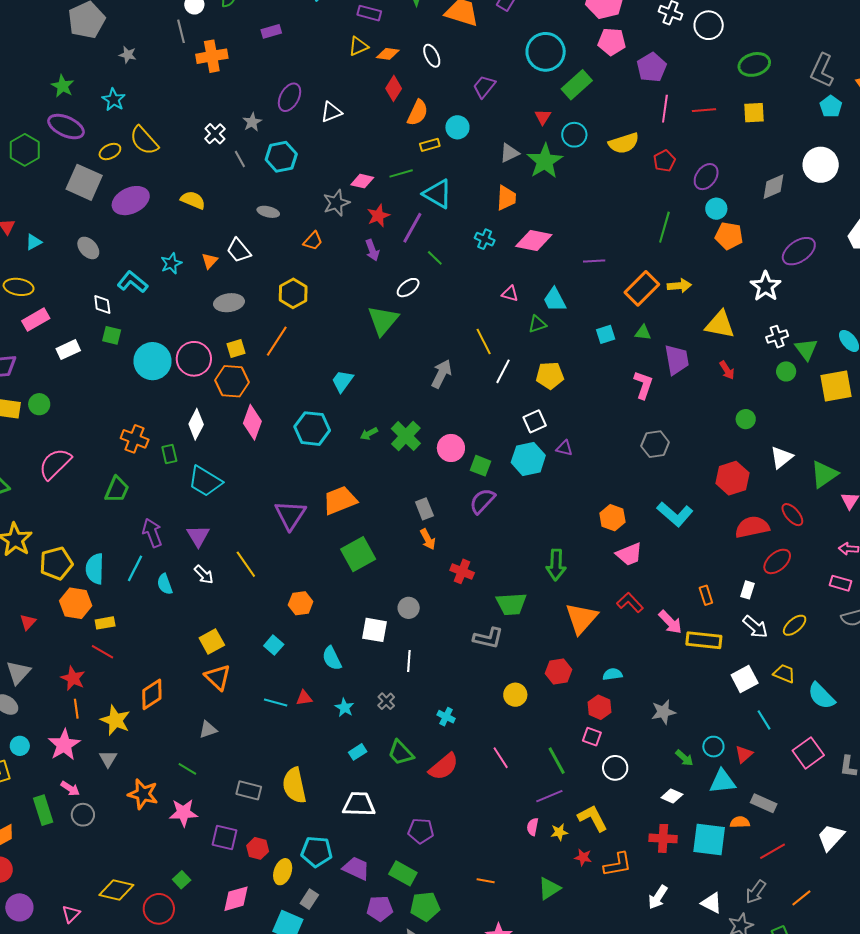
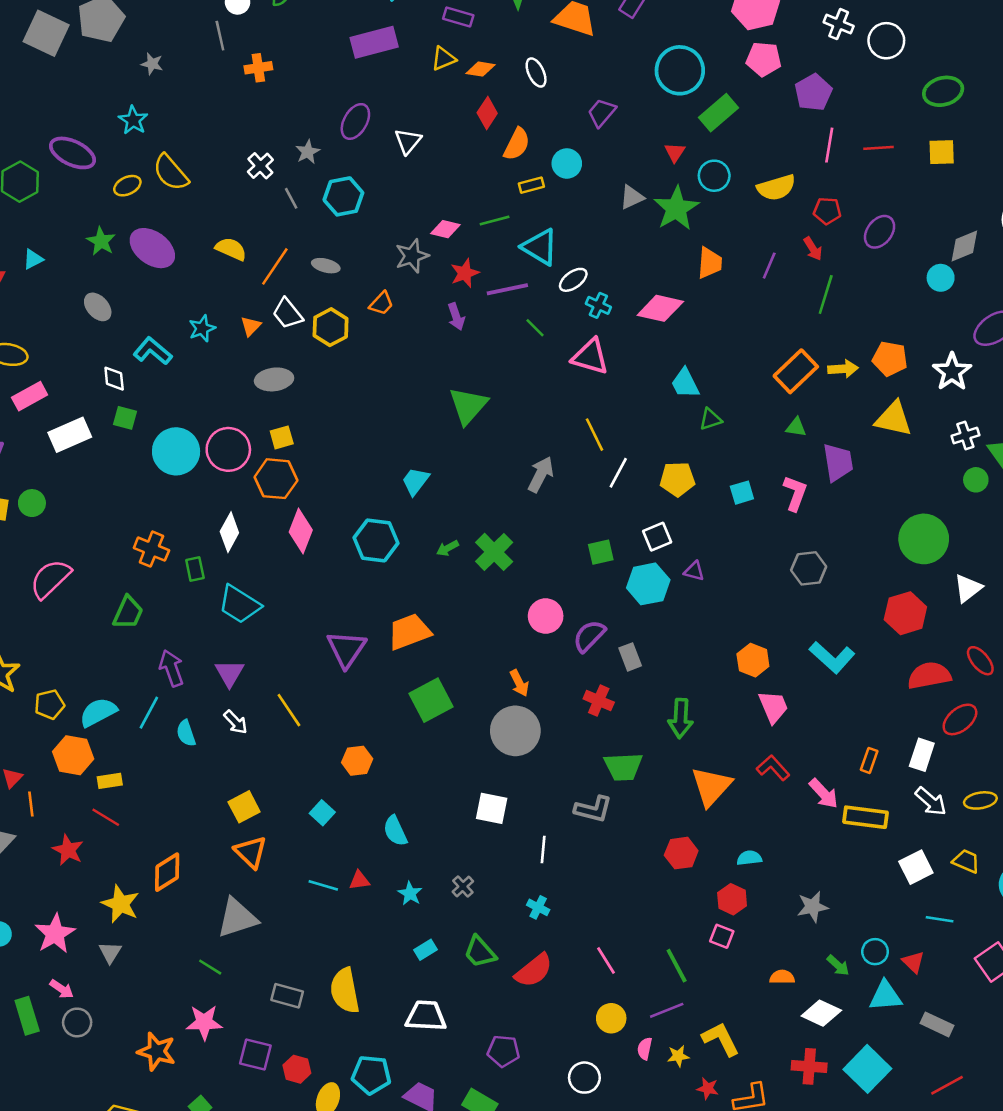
purple rectangle: (271, 31) -> (374, 42), moved, size x1.8
orange cross: (212, 56) -> (258, 68), size x0.7
green star: (63, 86) -> (101, 241), moved
white triangle: (331, 112) -> (408, 141), turned -30
red pentagon: (664, 161) -> (827, 211), turned 30
gray square: (84, 182) -> (46, 33), moved
orange trapezoid: (506, 198) -> (710, 263), moved
purple ellipse: (131, 201) -> (152, 248), turned 60
cyan circle: (716, 209) -> (941, 278), moved
purple line: (412, 228) -> (507, 289), turned 48
orange pentagon: (729, 236) -> (890, 359), moved
cyan triangle: (34, 242) -> (33, 259), moved
purple line: (594, 261) -> (769, 266), moved, turned -65
white ellipse: (408, 288) -> (573, 280), moved
yellow hexagon: (293, 293) -> (331, 327), moved
pink triangle: (510, 294) -> (590, 357), moved, size x1.8
green triangle: (537, 324) -> (711, 419), moved
cyan square: (606, 334) -> (742, 493), moved
orange line: (277, 341) -> (275, 266), moved
white rectangle: (68, 350) -> (70, 435), size x1.4
red arrow: (727, 370) -> (813, 249), moved
green circle: (746, 419) -> (924, 539), size x2.0
pink circle: (451, 448) -> (546, 616), moved
green square: (481, 466) -> (601, 552), moved, turned -35
gray rectangle: (424, 509) -> (630, 657), moved
pink trapezoid: (629, 554) -> (773, 707), turned -92
yellow pentagon: (56, 563) -> (49, 704), size x0.7
cyan semicircle: (95, 569) -> (98, 712), turned 60
red cross: (462, 571) -> (599, 701), moved
white rectangle: (748, 590) -> (922, 755), size x1.4
orange rectangle: (706, 595) -> (869, 760), turned 36
gray circle: (409, 608) -> (515, 731), moved, size x1.8
yellow ellipse: (795, 625) -> (980, 800), turned 30
white square: (374, 630) -> (492, 808), moved
white line: (409, 661) -> (543, 850), moved
yellow circle: (515, 695) -> (611, 1018), moved
orange line: (76, 709) -> (31, 804), moved
cyan line: (764, 720) -> (940, 919), turned -50
gray triangle: (208, 730) -> (237, 918), size x1.8
red triangle: (744, 754) -> (913, 962), turned -36
white circle: (615, 768) -> (584, 1078), moved
orange star: (143, 794) -> (157, 1051), moved
white diamond: (672, 796) -> (821, 1013), size x1.4
orange semicircle: (740, 822) -> (782, 977), moved
cyan square: (709, 840) -> (867, 1069), turned 36

